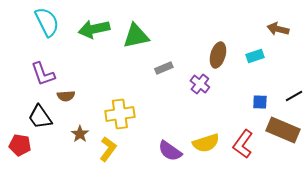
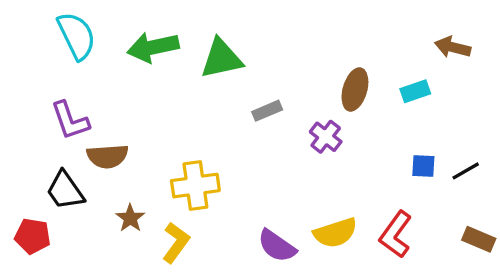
brown semicircle: (66, 96) -> (107, 156), size x1.4
black line: (294, 96) -> (466, 171), moved
brown rectangle: (283, 130) -> (479, 239), moved, size x0.6

